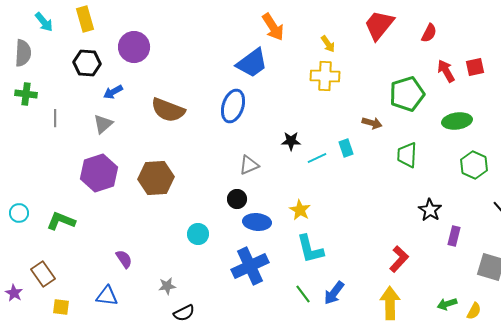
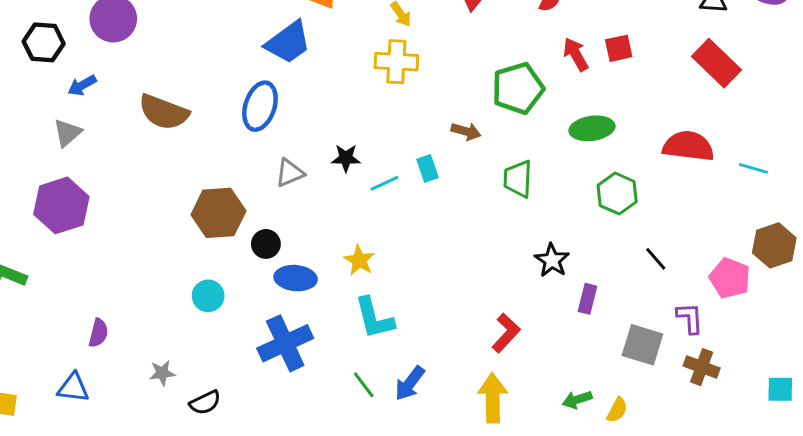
gray triangle: (249, 165) -> (290, 173), moved
brown hexagon: (156, 178) -> (218, 213), moved
purple semicircle: (124, 259) -> (98, 333), turned 48
black semicircle: (184, 313) -> (205, 403), moved

